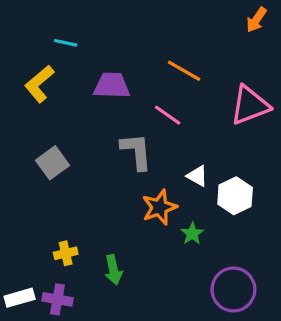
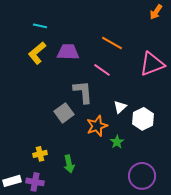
yellow L-shape: (39, 84) -> (37, 53), moved
gray square: (53, 163) -> (64, 113), moved
white triangle: (197, 176) -> (120, 107), turned 48

